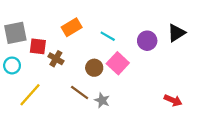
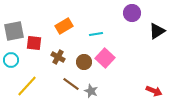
cyan line: (108, 36) -> (96, 34), turned -40
purple circle: (147, 41) -> (132, 13), moved
brown cross: (56, 59) -> (58, 57), moved

